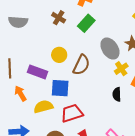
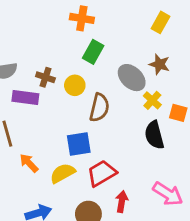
brown cross: (59, 18) -> (45, 77), moved
yellow circle: (59, 55) -> (75, 85), moved
purple rectangle: (38, 72) -> (25, 98), moved
black semicircle: (117, 94) -> (154, 135), size x1.5

